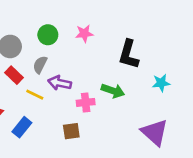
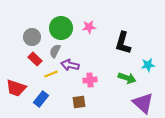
green circle: (48, 35) -> (61, 28), size x1.5
green arrow: (113, 91) -> (127, 78), moved
yellow line: (35, 95) -> (51, 74), turned -48

